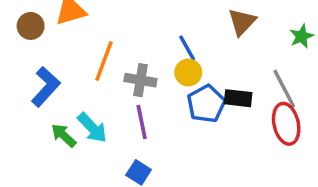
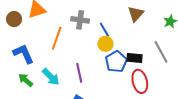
gray cross: (140, 80) -> (80, 20), moved
blue L-shape: (46, 87) -> (23, 54), turned -65
red ellipse: (286, 124) -> (140, 81), moved
green arrow: (64, 135) -> (26, 80), moved

